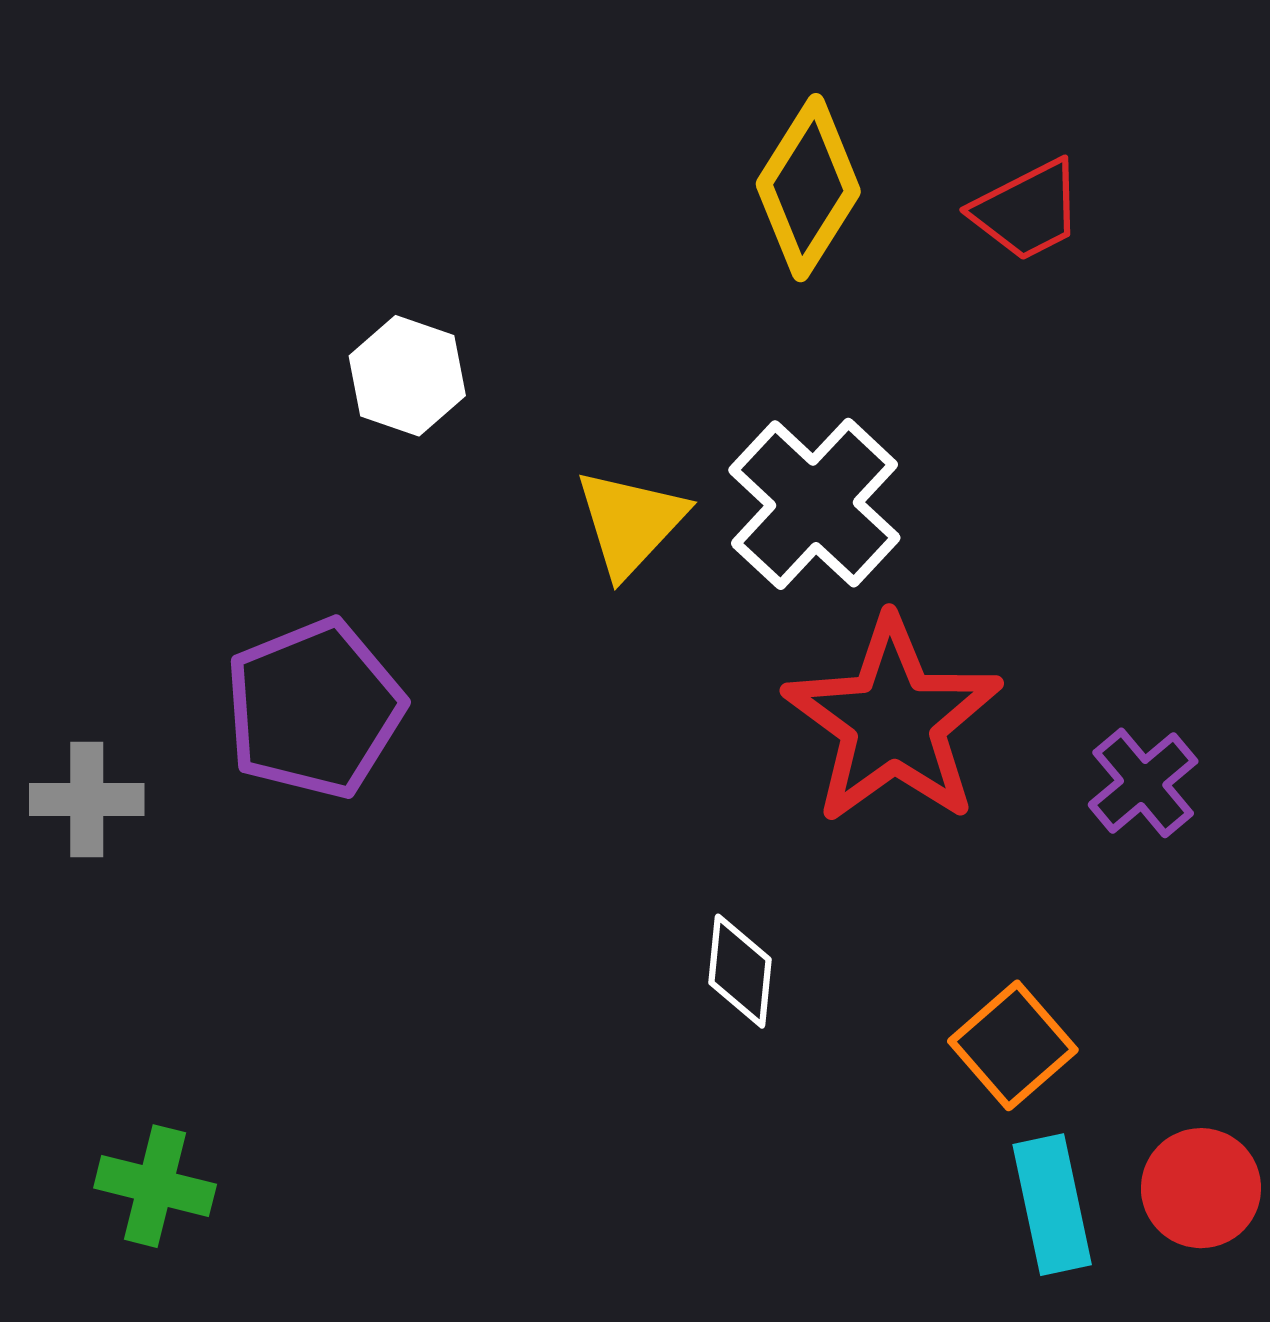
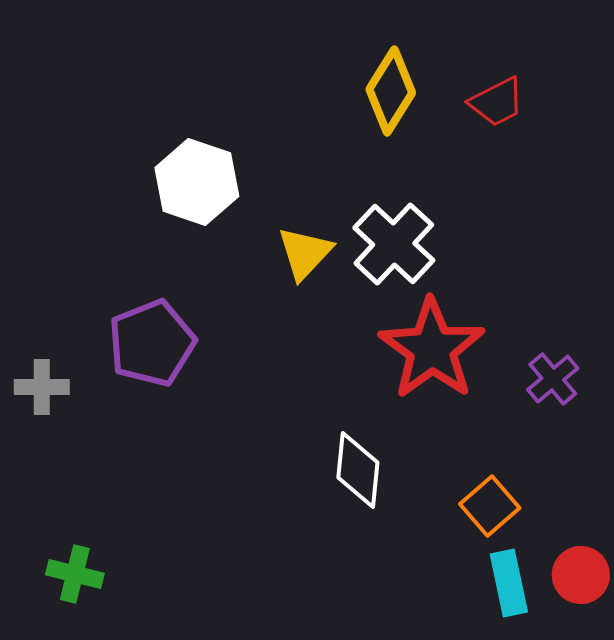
white hexagon: (407, 376) -> (197, 182), size x1.5
white diamond: (740, 971) -> (358, 470), size x1.4

